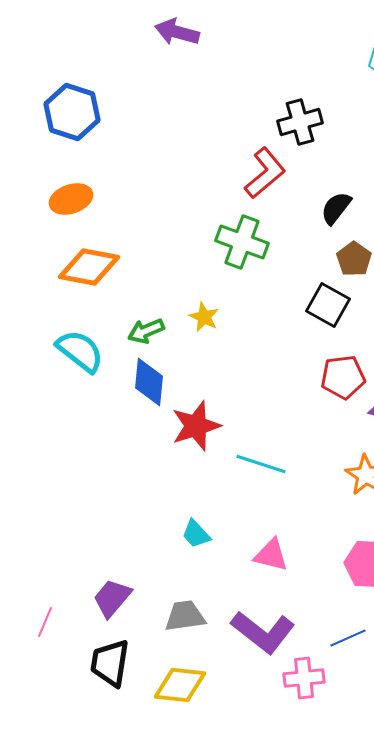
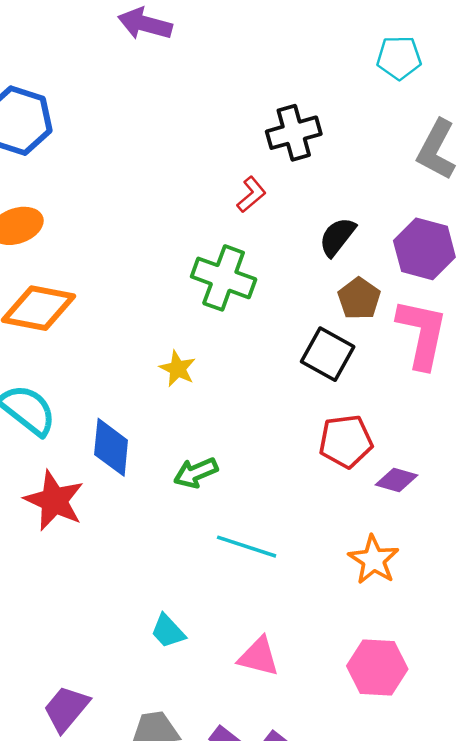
red L-shape: (265, 173) -> (251, 194), size x0.6
green arrow: (146, 331) -> (196, 473), moved
red star: (196, 426) -> (54, 501), moved, turned -30

